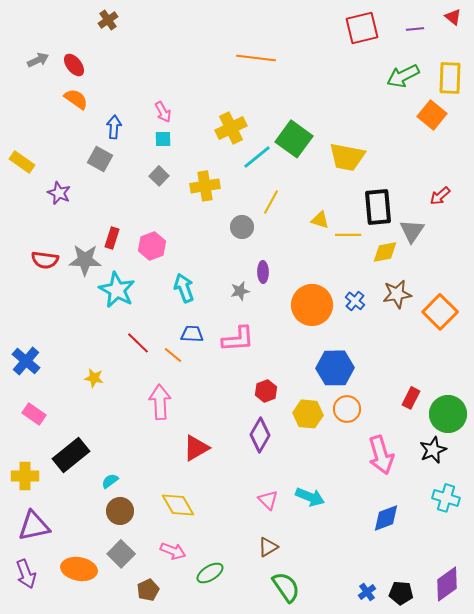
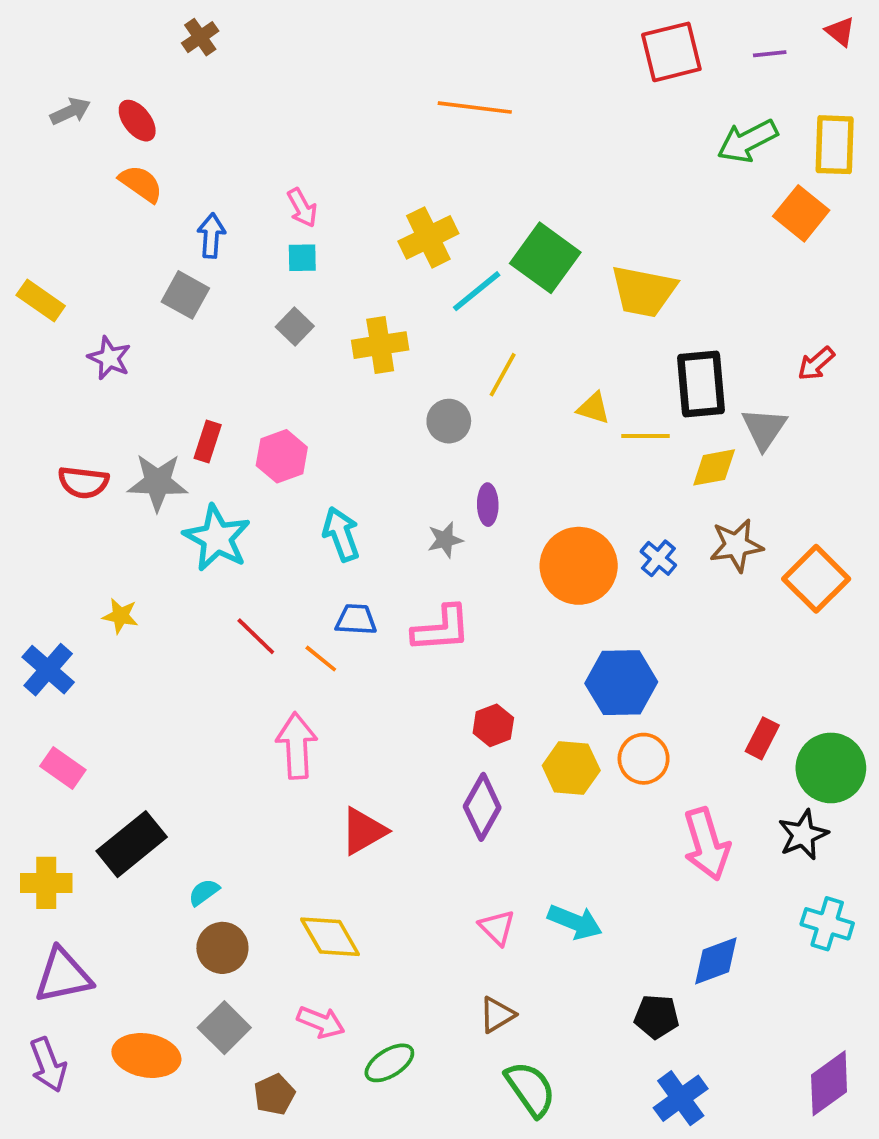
yellow star: (94, 378) -> (120, 616), moved
blue cross: (367, 592) -> (681, 1098), size x1.6
black pentagon: (401, 593) -> (657, 1017), moved

